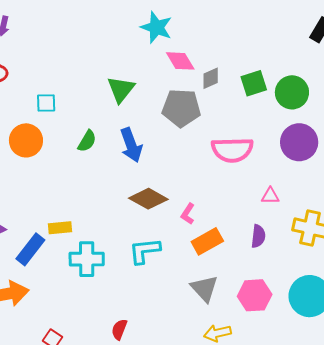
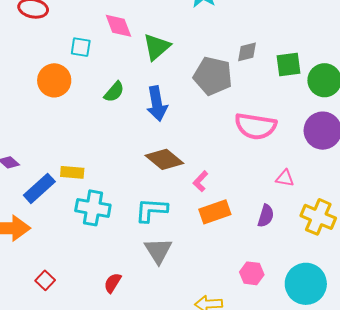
pink diamond: (180, 61) -> (118, 26), moved
gray triangle: (204, 288) -> (158, 251), moved
pink hexagon: (255, 295) -> (252, 273), size x0.7

